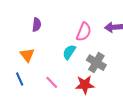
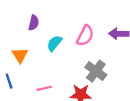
cyan semicircle: (69, 52) -> (54, 43), moved
pink line: (52, 82) -> (44, 88), turned -64

